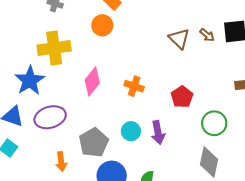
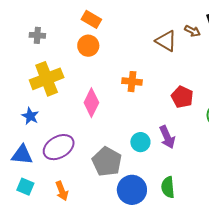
blue star: (30, 81) -> (30, 116), size x0.6
orange cross: (134, 86) -> (132, 82), moved
orange arrow: (61, 162) -> (62, 191), moved

